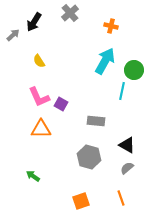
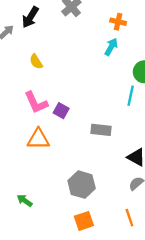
cyan arrow: (105, 61) -> (111, 47), moved, size x0.6
gray hexagon: (89, 157) -> (82, 185), moved
green arrow: (33, 176) -> (25, 200), moved

